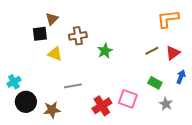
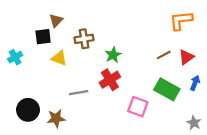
cyan cross: (14, 82) -> (15, 57), moved
green rectangle: (155, 83) -> (167, 89), size x1.6
gray star: (166, 104) -> (194, 123), moved
red cross: (102, 106) -> (110, 80), moved

